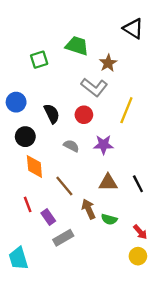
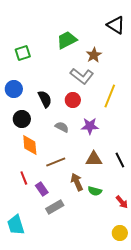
green trapezoid: (77, 46) -> (67, 40), turned -45
green square: (39, 60) -> (23, 53), moved
brown line: (64, 186) -> (56, 162), turned -72
yellow circle: (138, 256) -> (120, 233), moved

